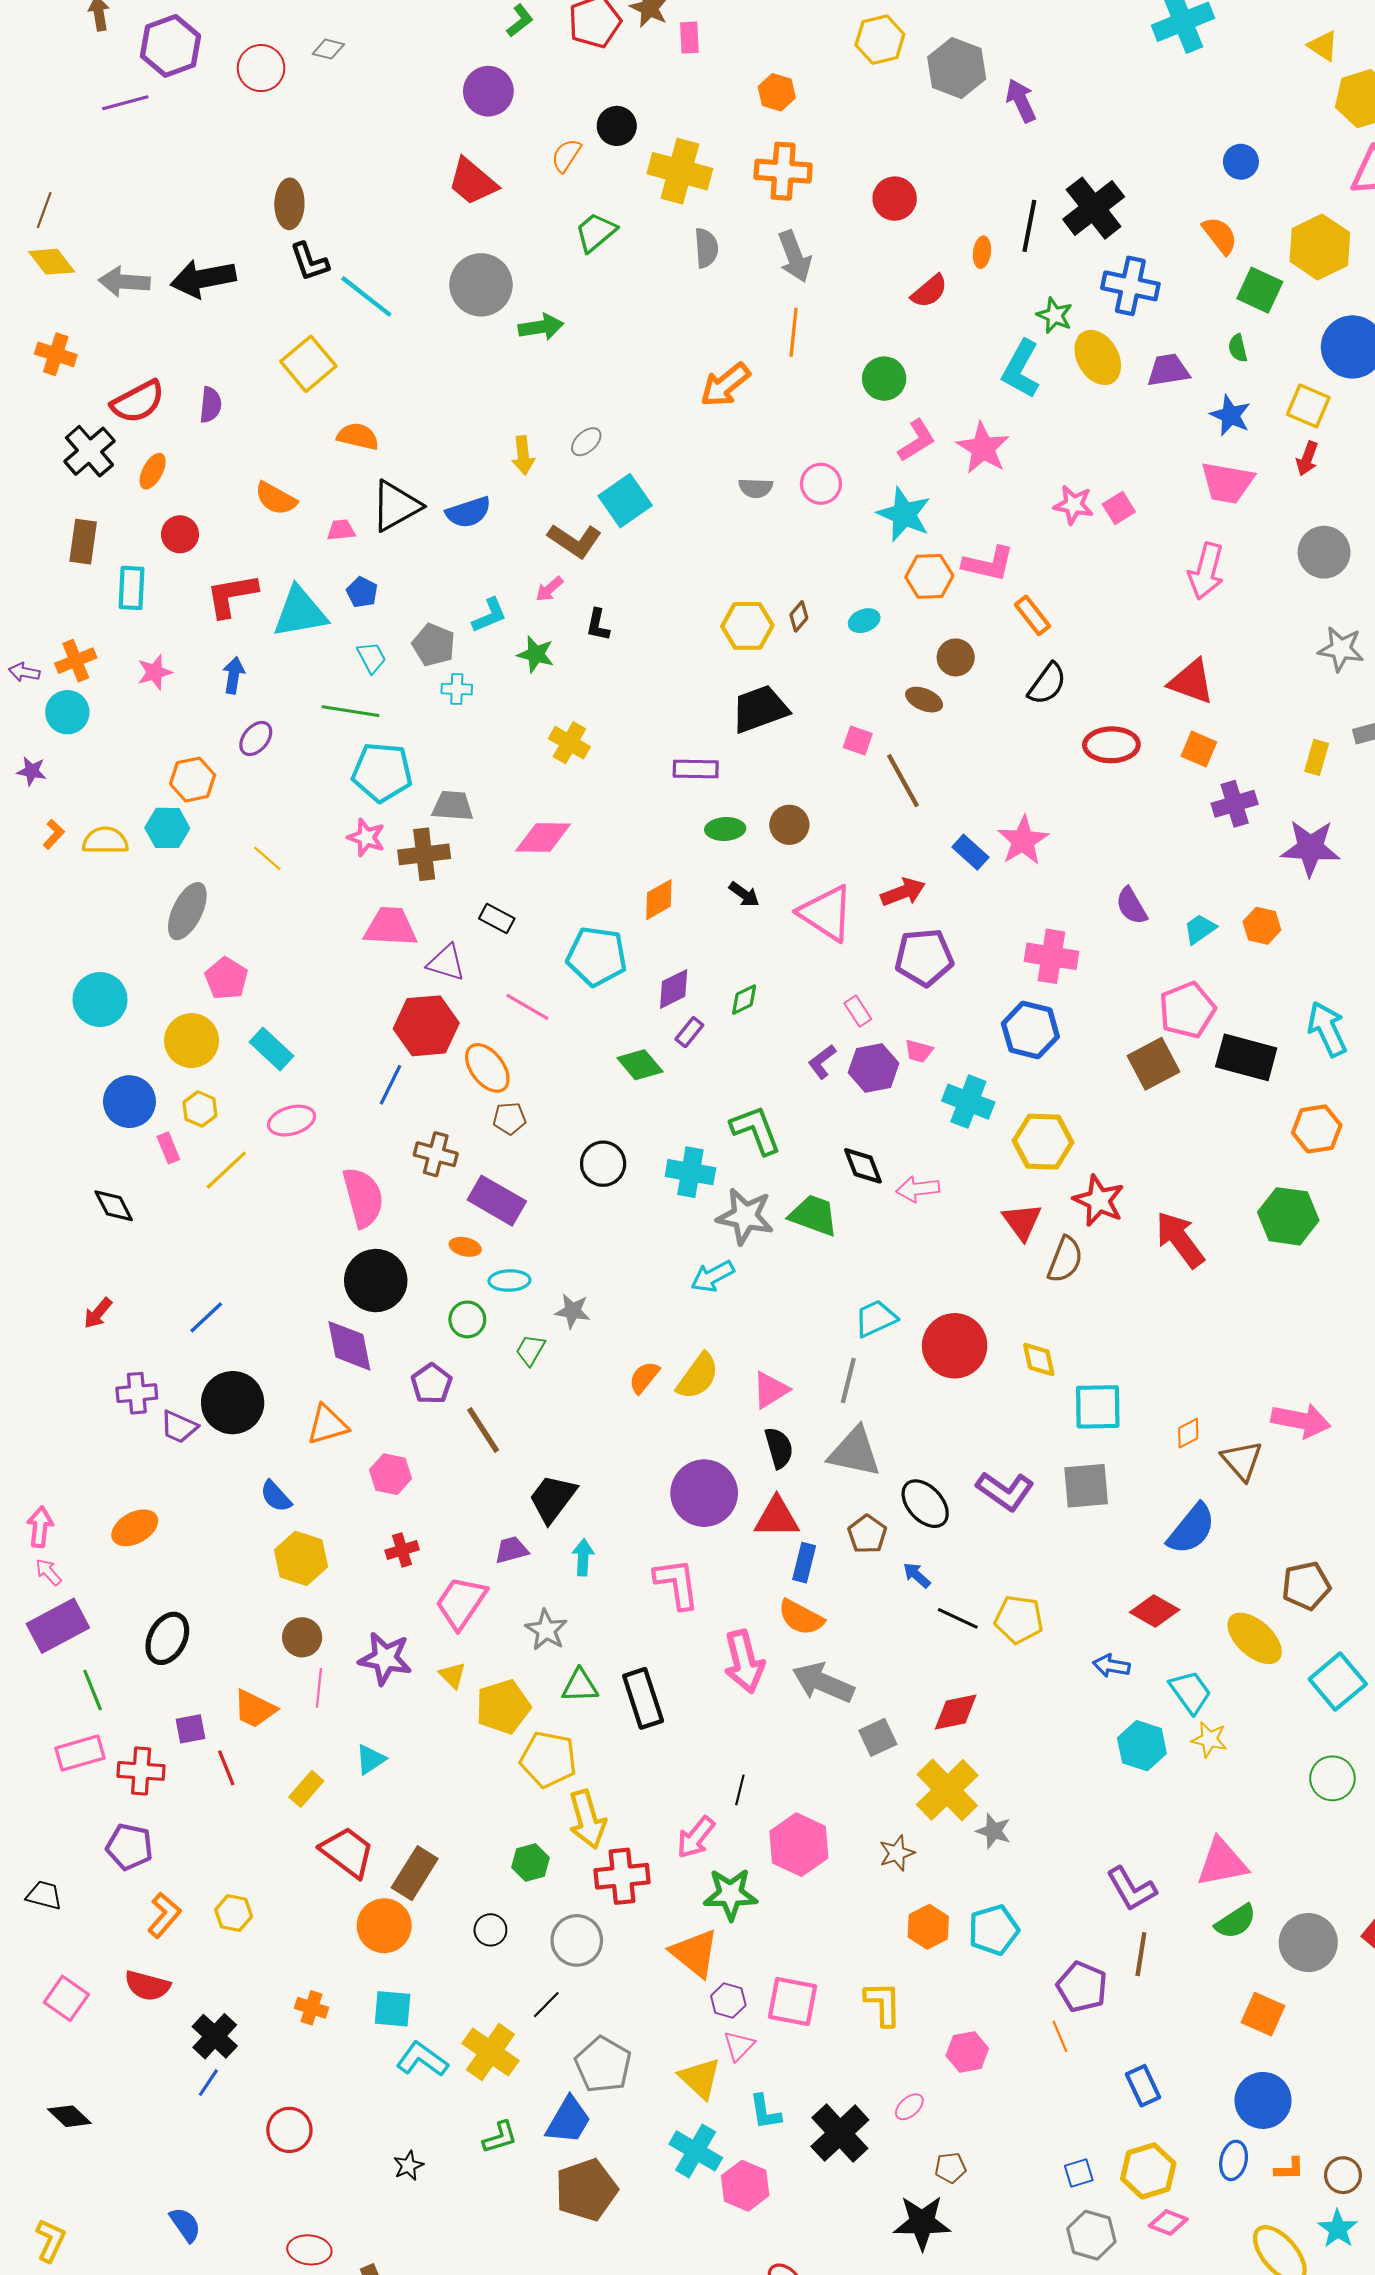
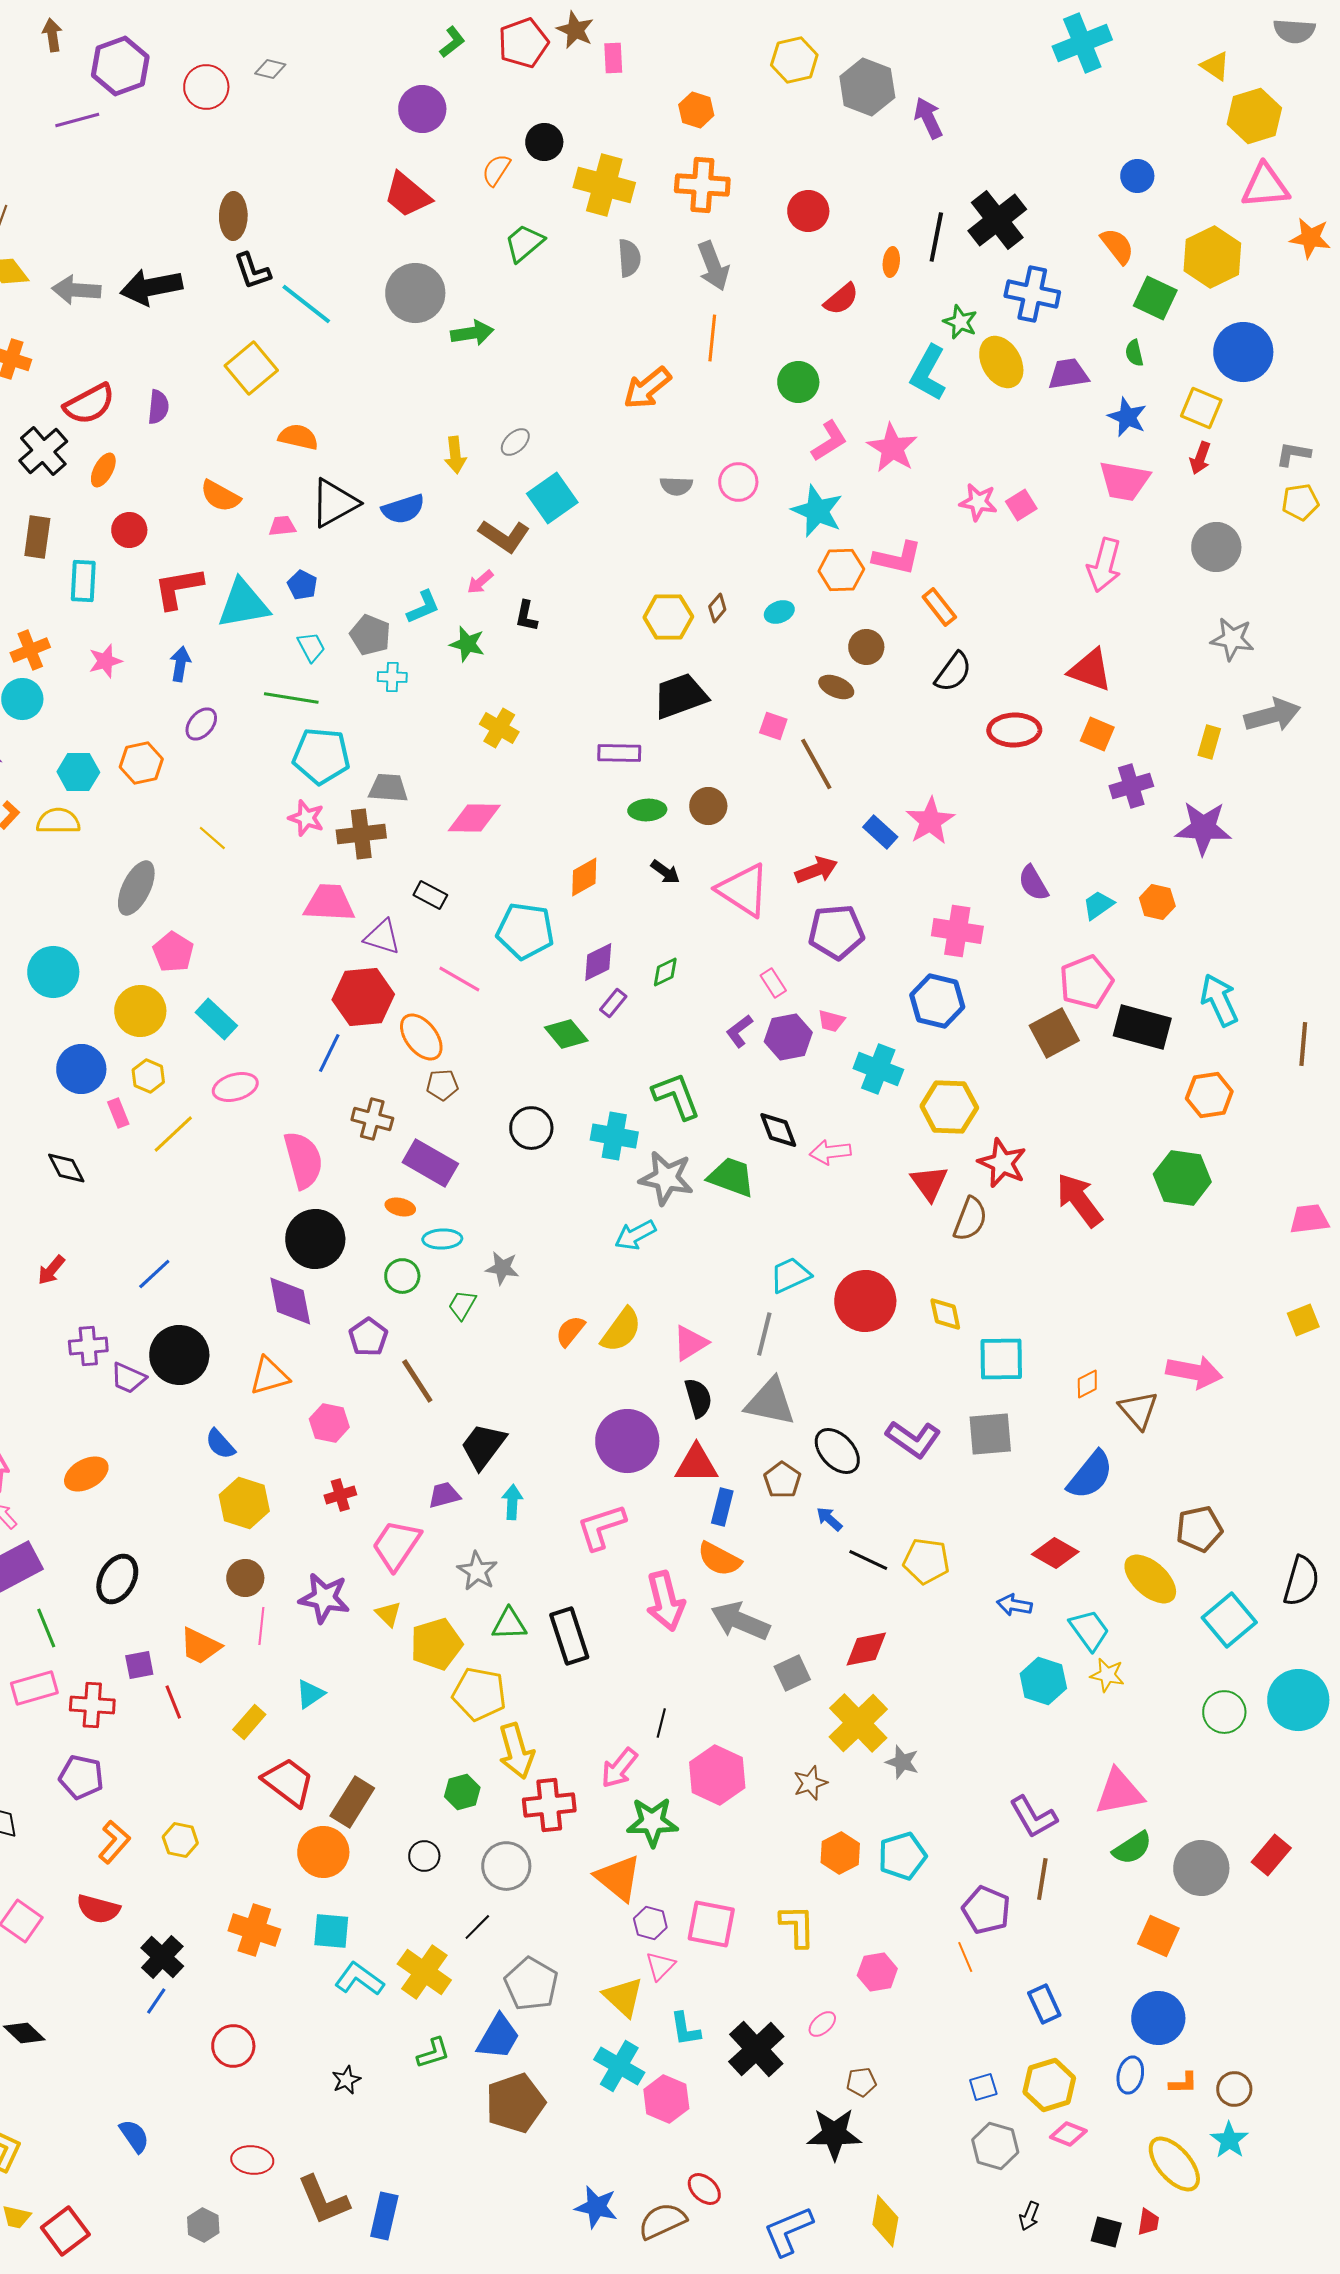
cyan hexagon: (167, 828) -> (78, 772), moved
pink L-shape: (677, 1584) -> (601, 1527), turned -100
orange cross: (312, 2008) -> (254, 1930), size x1.6

